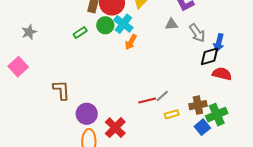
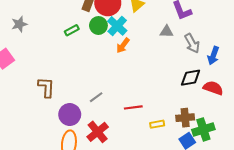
black diamond: (209, 56) -> (191, 78), moved
gray line: (162, 96) -> (96, 97), moved

